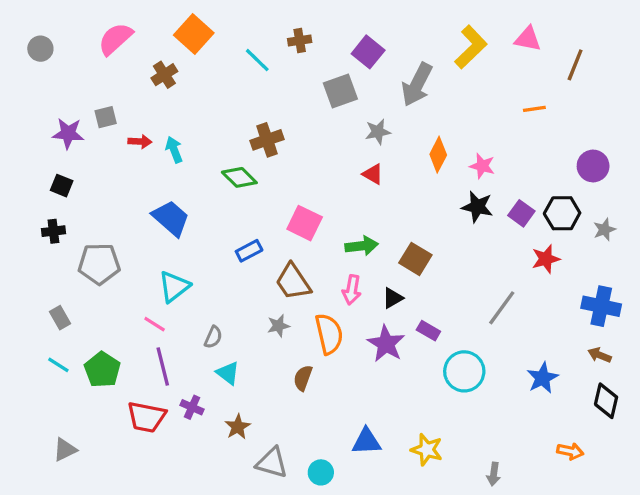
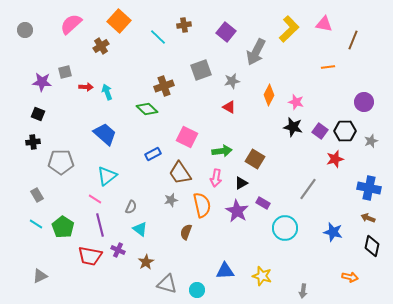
gray square: (340, 91) -> (201, 70), moved
blue star: (543, 378) -> (333, 232), turned -30

